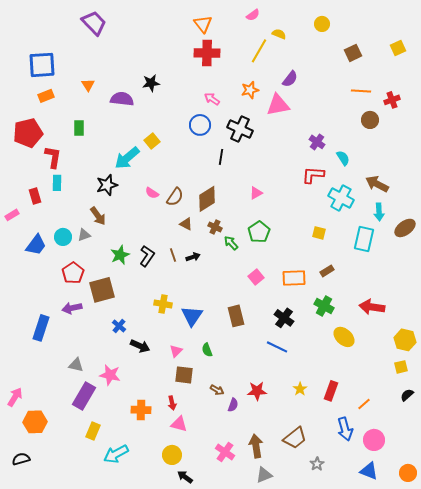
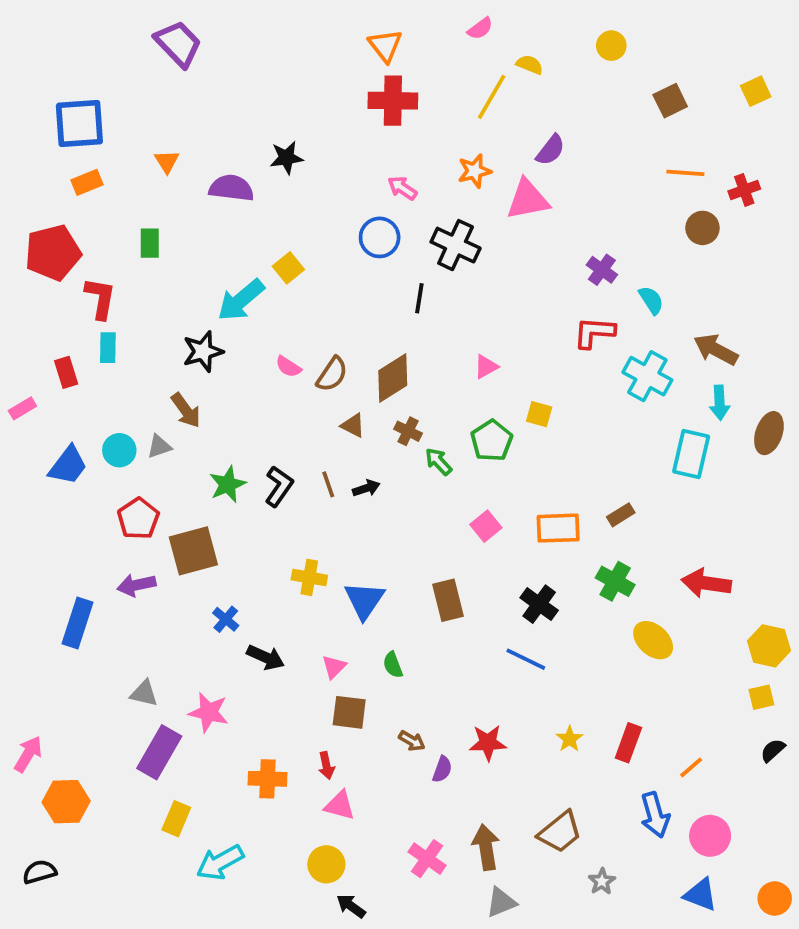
brown ellipse: (405, 228) -> (769, 433), turned -35
yellow square: (319, 233) -> (539, 414), moved

